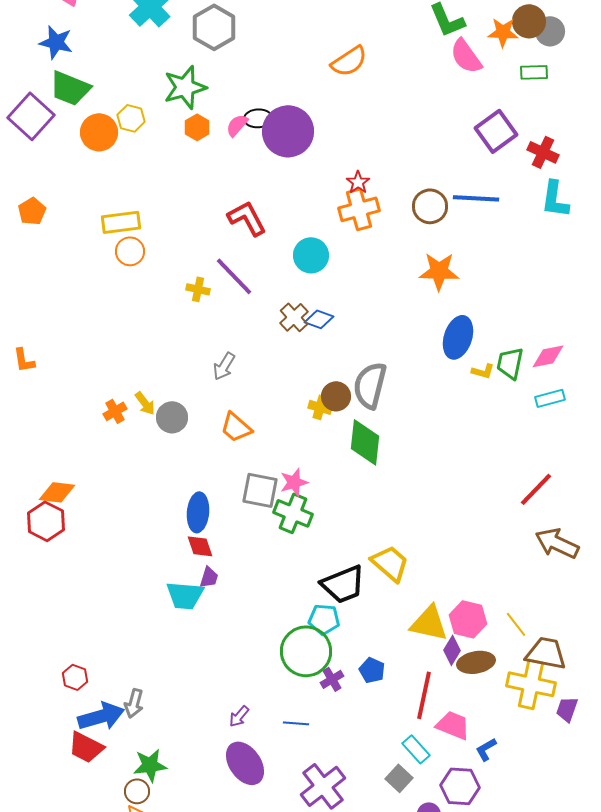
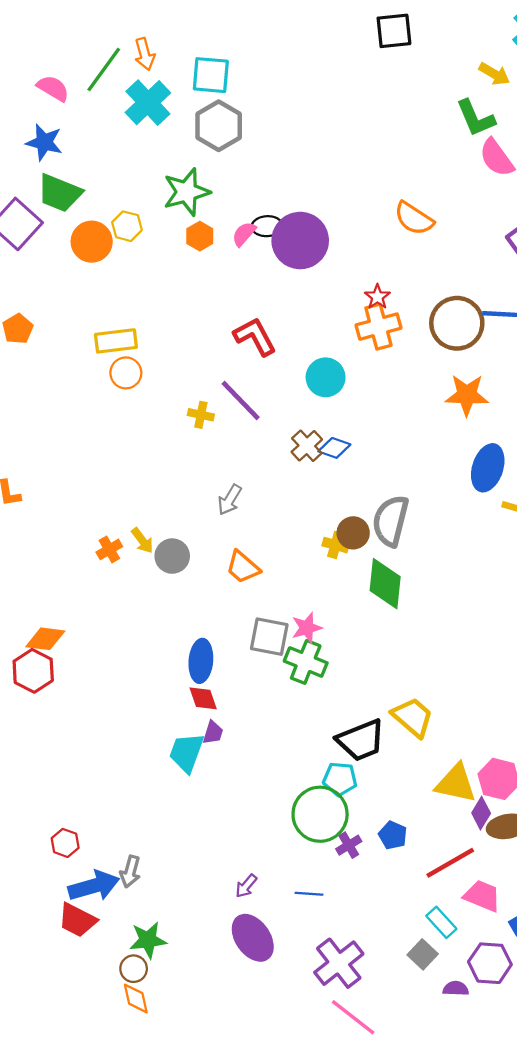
orange semicircle: (349, 61) -> (414, 218), moved, turned 66
brown circle: (430, 206) -> (457, 323), size x1.4
cyan trapezoid: (185, 595) -> (187, 752), turned 105
red line: (424, 695) -> (450, 863), turned 48

